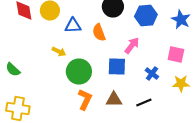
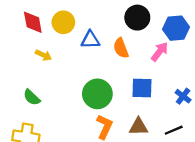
pink arrow: (132, 46) -> (160, 52), moved
yellow arrow: (59, 52) -> (43, 55), moved
green semicircle: (13, 70) -> (32, 97), moved

